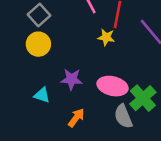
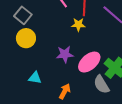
purple star: (71, 79) -> (65, 54), moved
pink ellipse: (113, 86) -> (89, 62), turned -45

